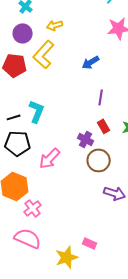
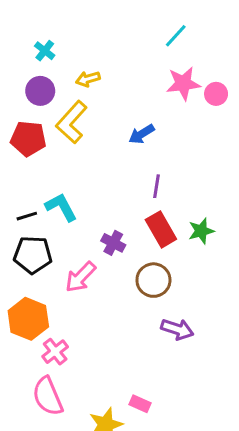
cyan L-shape: (37, 111) -> (61, 207), turned -50
red rectangle: (104, 126) -> (161, 229), size x1.6
purple cross: (86, 139) -> (113, 243), moved
pink semicircle: (28, 238) -> (48, 396), turned -136

